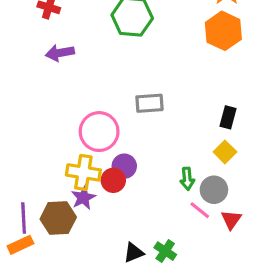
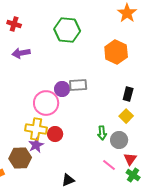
orange hexagon: (223, 31) -> (116, 52), moved
purple circle: (124, 166) -> (62, 89), moved
pink line: (200, 210) -> (109, 165), moved
green cross: (165, 251) -> (133, 175), moved

